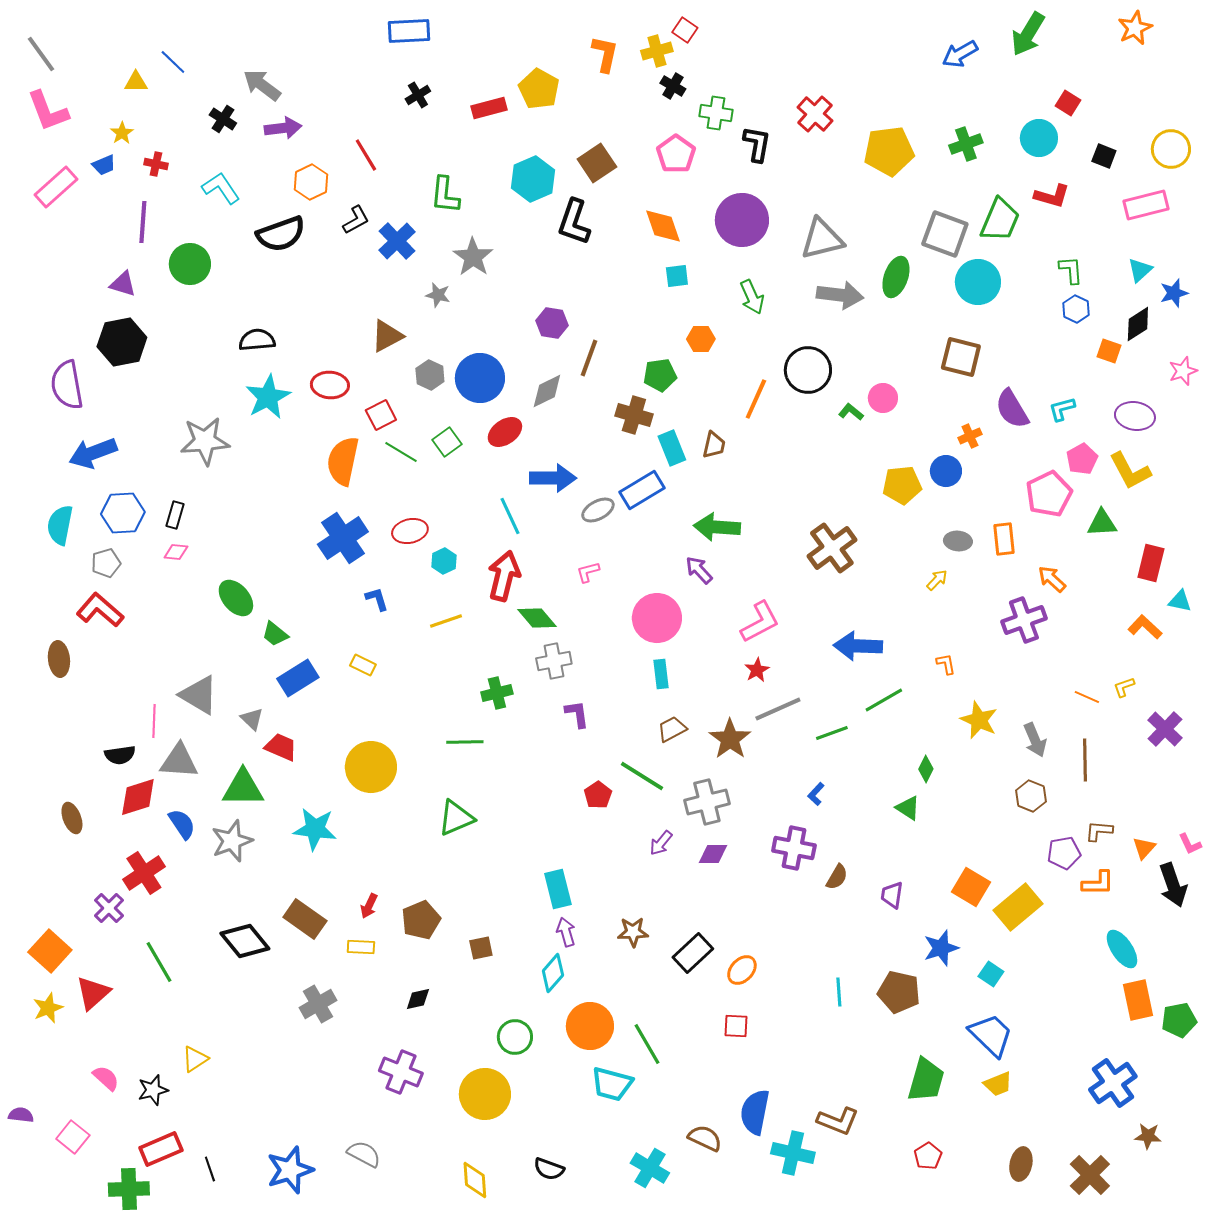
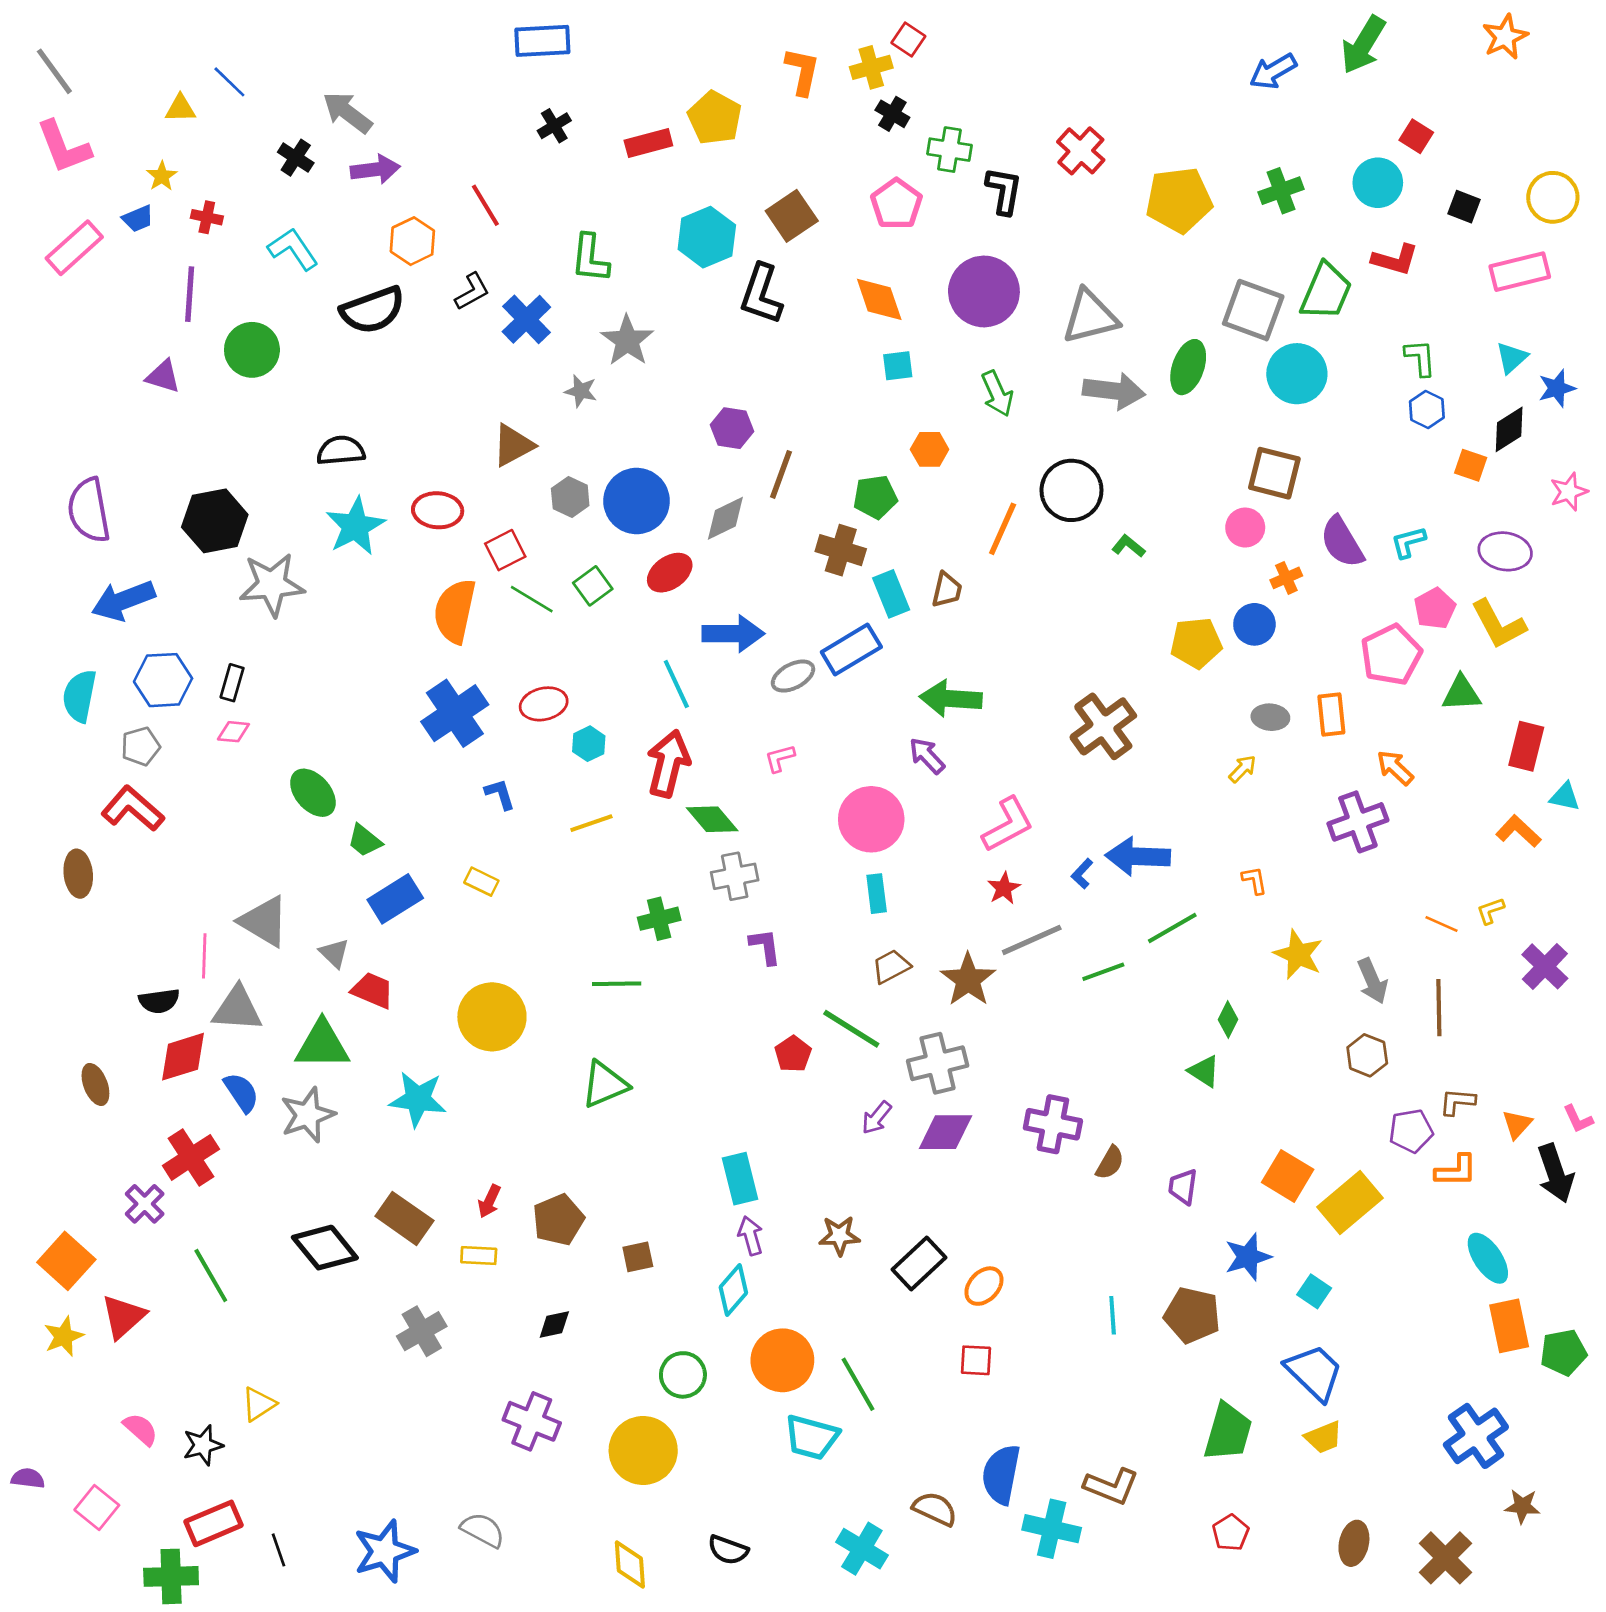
black hexagon: (122, 342) -> (215, 521), moved
pink circle: (883, 398) -> (1245, 528), moved
blue L-shape: (816, 794) -> (1082, 874), moved
purple diamond: (713, 854) -> (946, 1132), size x1.4

